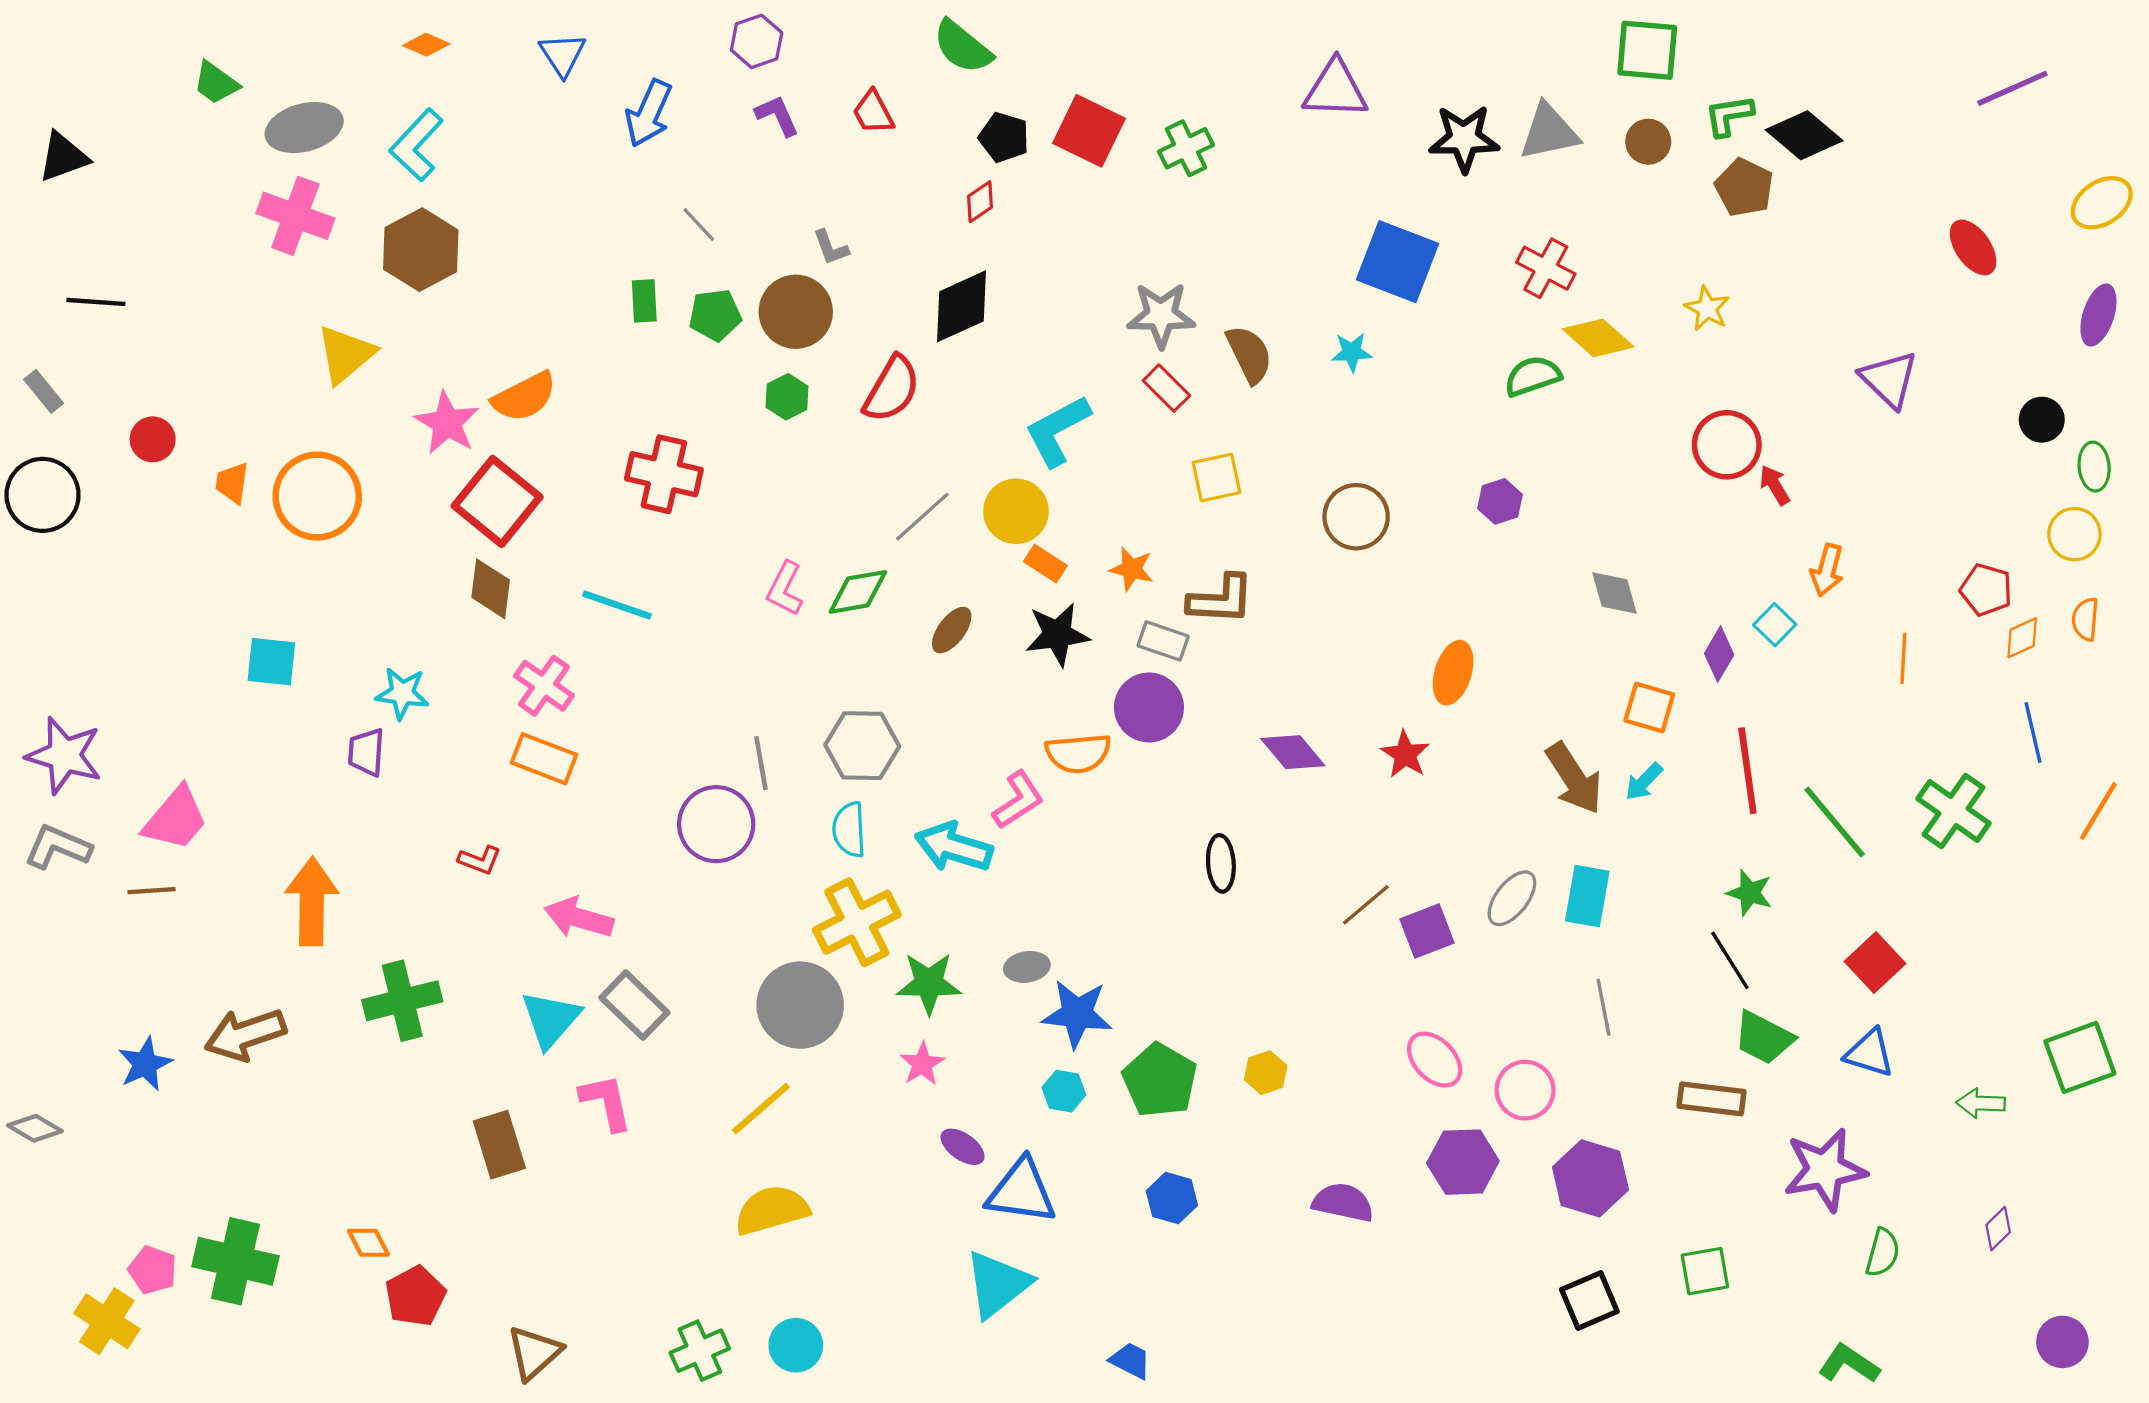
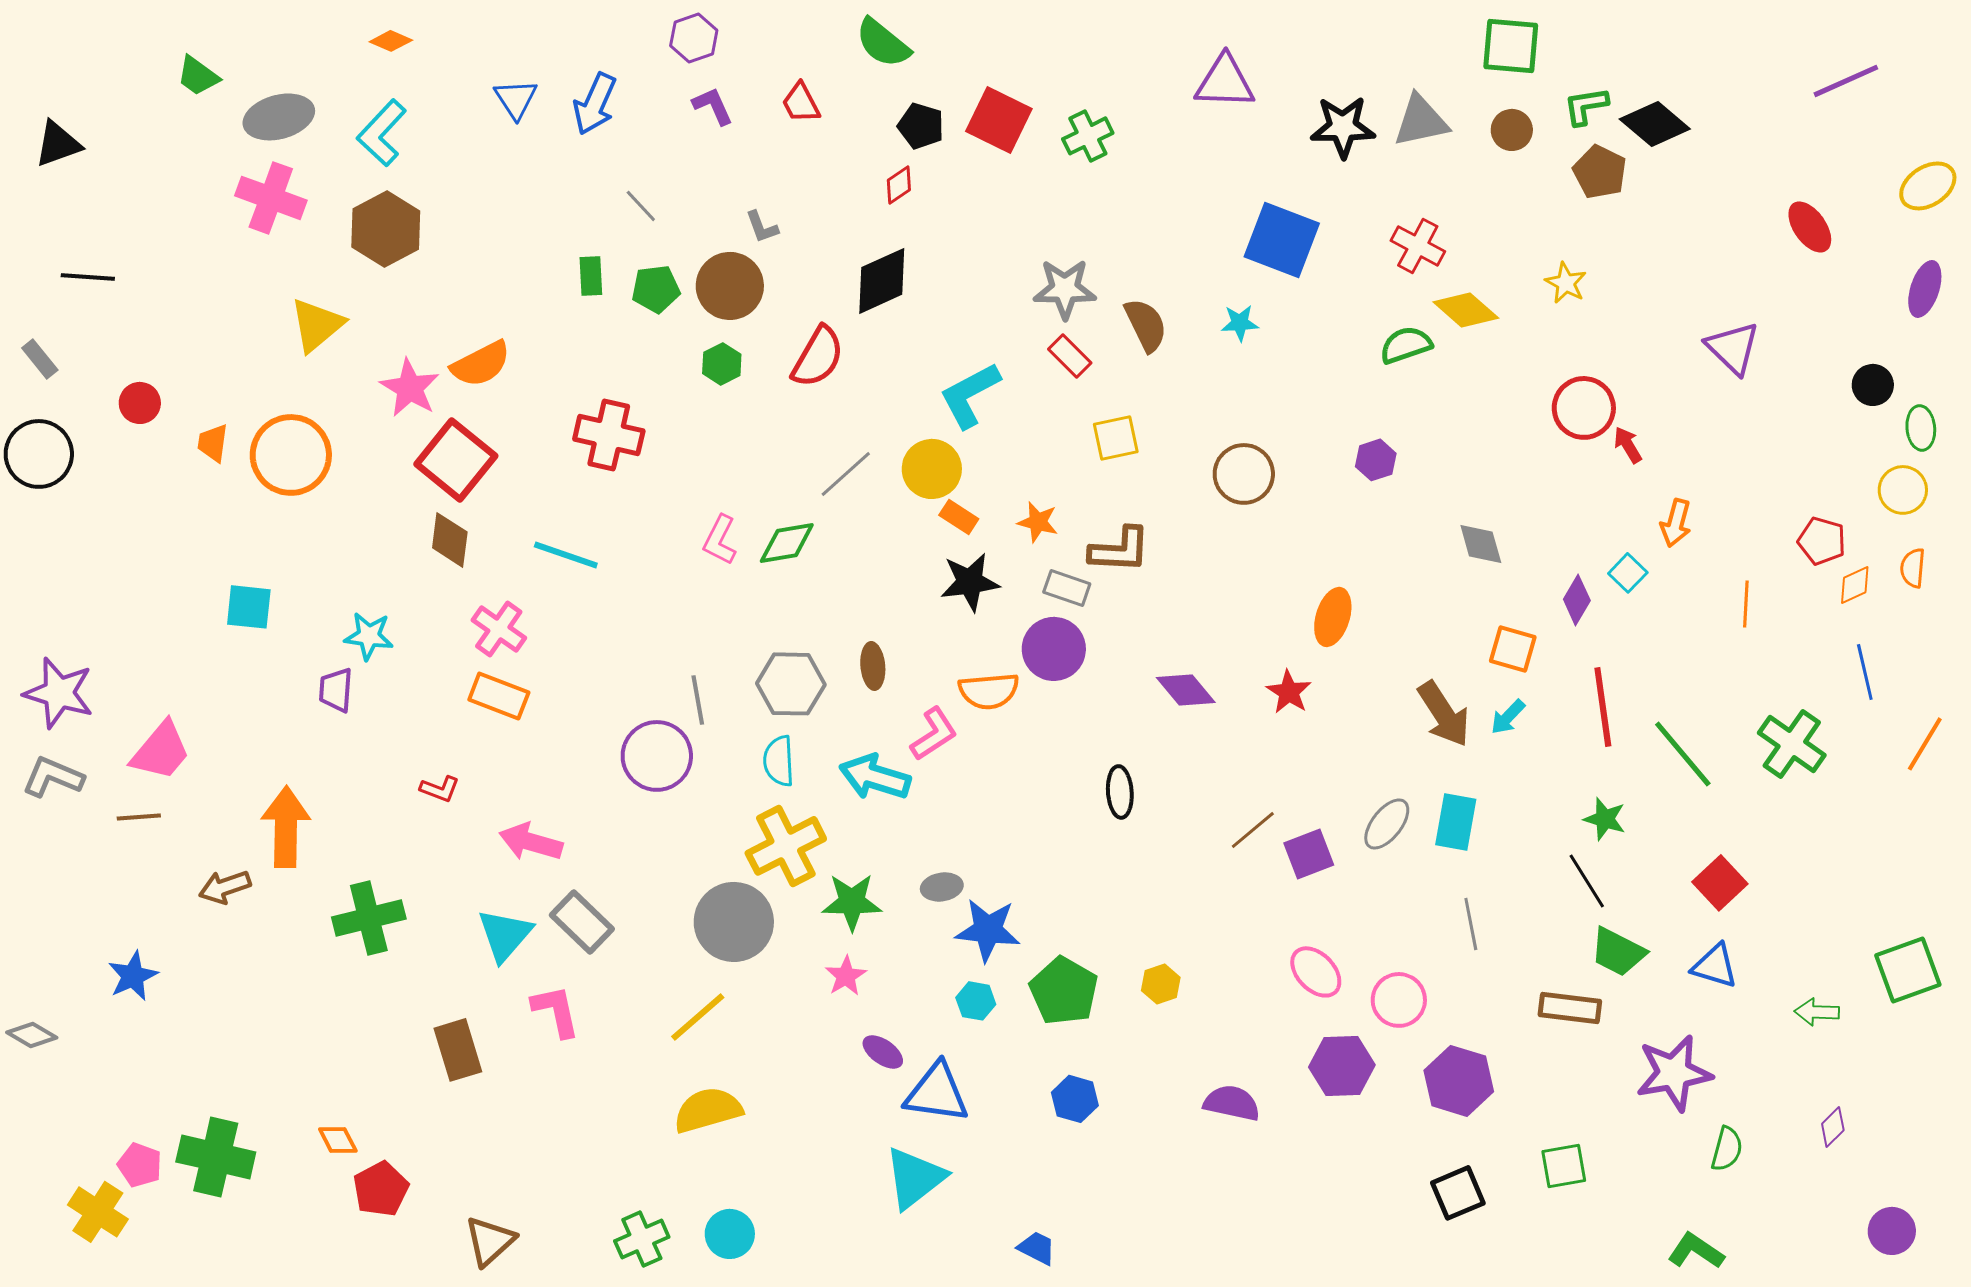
blue triangle: (562, 55) -> (516, 99), moved
brown ellipse: (952, 630) -> (873, 666), moved, turned -42
brown arrow: (245, 1035) -> (225, 887), moved, size x0.7

